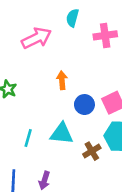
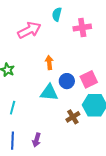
cyan triangle: (62, 133) -> (49, 93), moved
cyan line: (28, 138) -> (13, 108), moved

